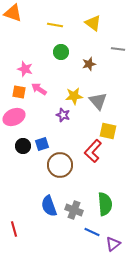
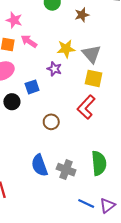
yellow square: (108, 131) -> (94, 78), moved
blue square: (42, 144) -> (32, 87), moved
brown circle: (60, 165) -> (51, 122), size x0.6
blue line: (92, 232) -> (86, 203), moved

